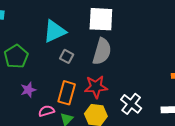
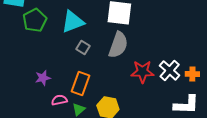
green pentagon: (16, 56) -> (35, 20), moved
red star: (96, 87) -> (142, 72), moved
white cross: (131, 104) -> (170, 70), moved

